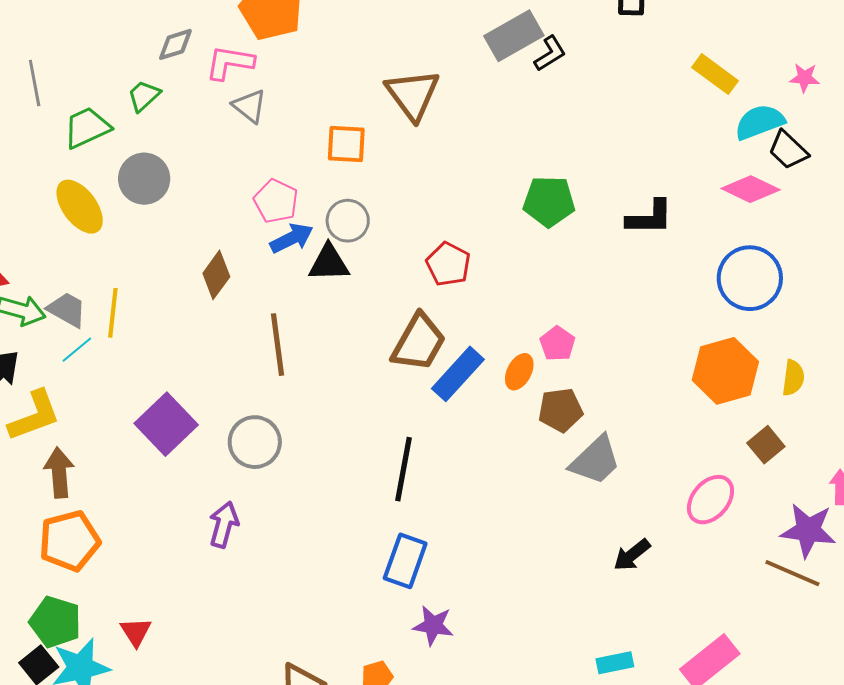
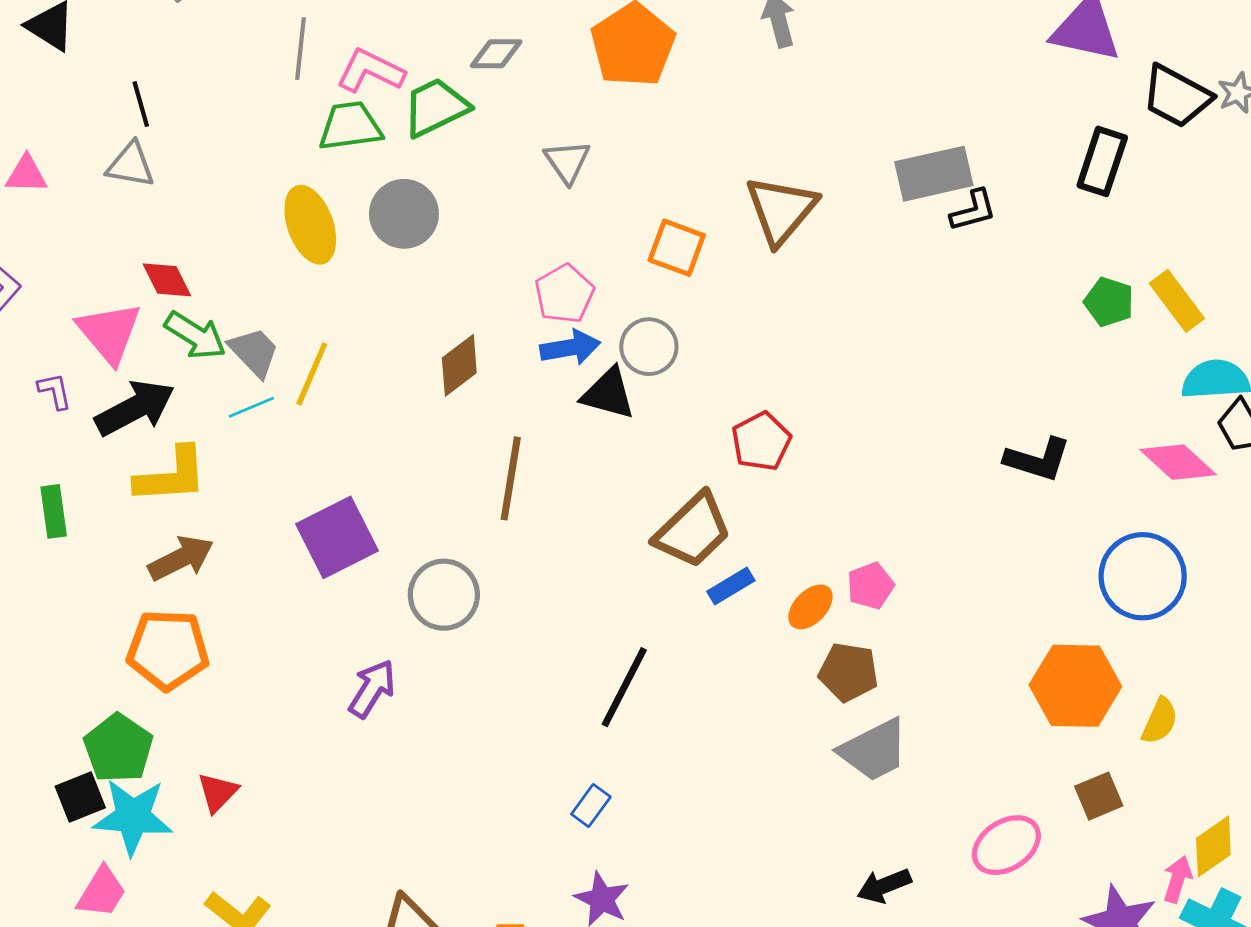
pink L-shape: (230, 63) -> (370, 71), moved
green trapezoid: (144, 96) -> (436, 107), size x1.5
green pentagon: (549, 201) -> (1109, 302), moved, size x0.7
blue rectangle: (458, 374) -> (731, 586), size x0.6
brown arrow: (59, 473) -> (181, 558), turned 51
blue rectangle: (405, 561) -> (591, 806), size x0.6

